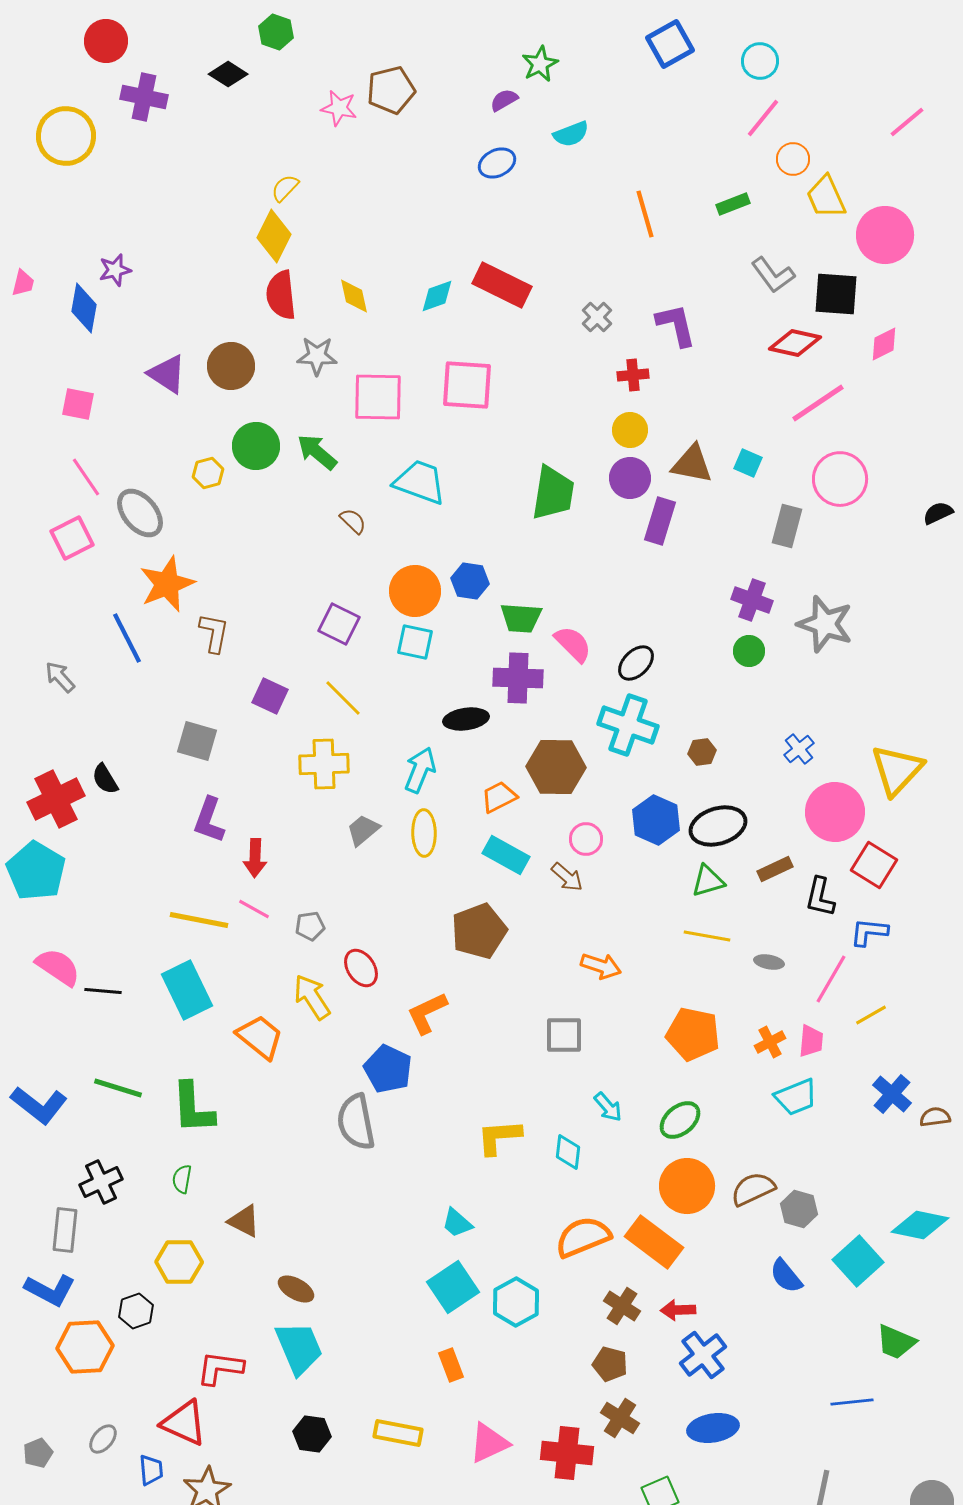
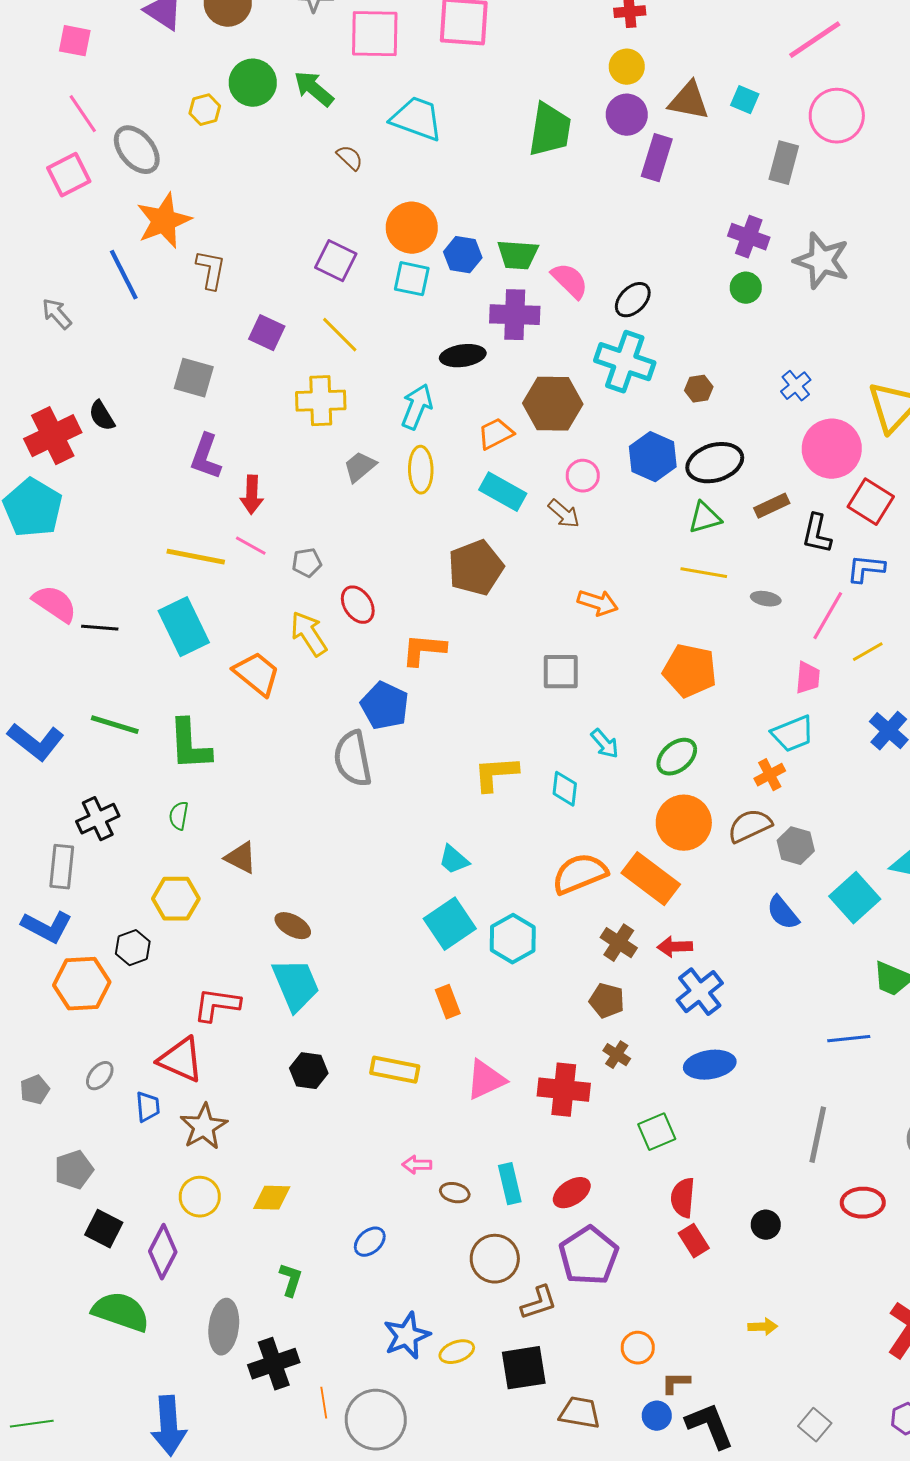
blue hexagon: (470, 581) -> (463, 255), moved
orange L-shape: (427, 1013) -> (424, 650), turned 30
orange cross: (770, 1042) -> (770, 775), moved
brown cross: (620, 1418) -> (617, 1055), size x0.7

